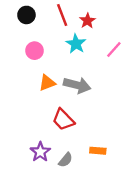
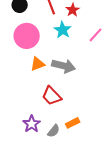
pink circle: (35, 51) -> (27, 36), size x1.6
orange rectangle: (98, 151) -> (73, 123), moved, turned -32

